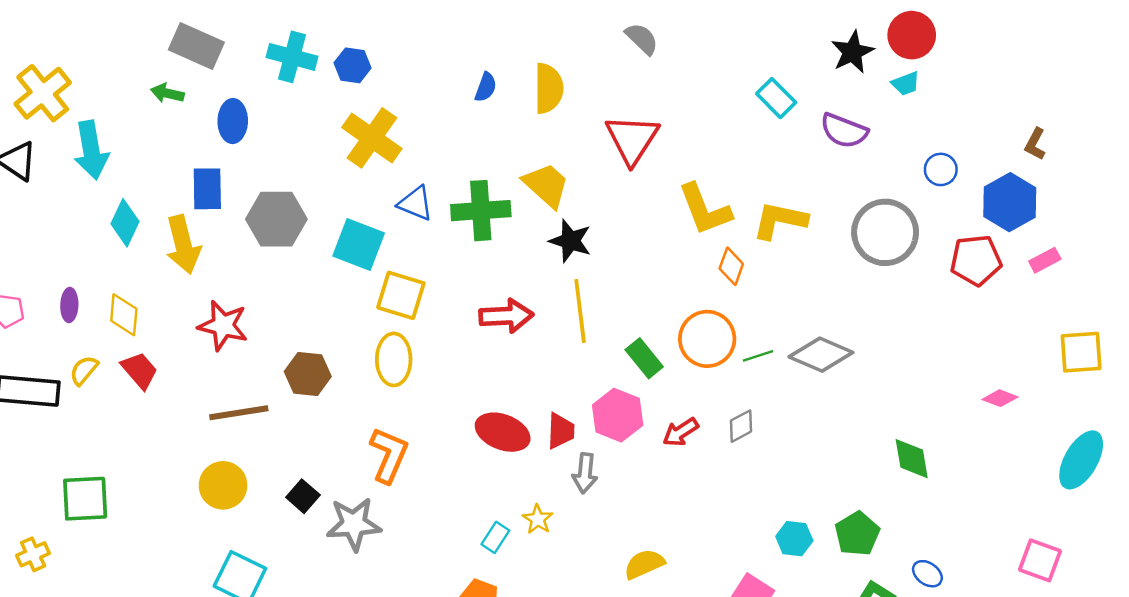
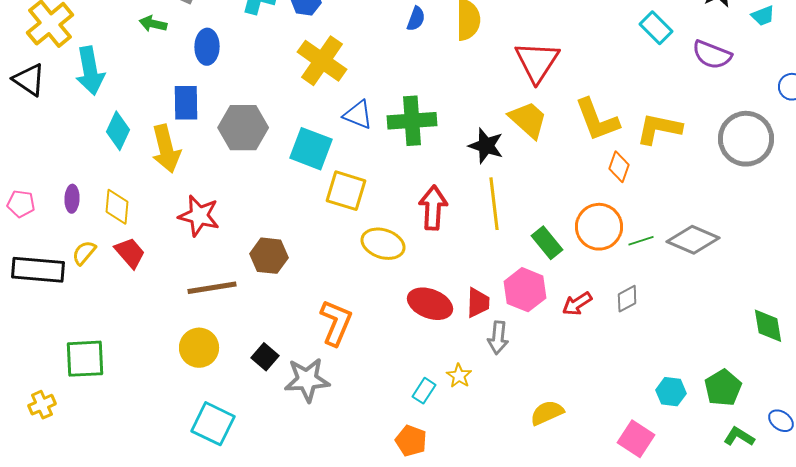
yellow trapezoid: (546, 185) -> (528, 120), moved
red arrow: (506, 316) -> (433, 208), turned -84
yellow ellipse: (394, 359) -> (383, 244), moved, turned -72

